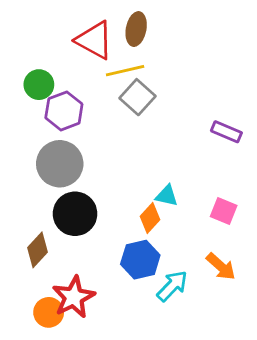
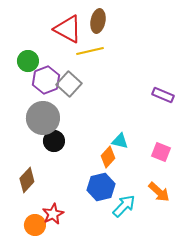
gray square: (138, 97) -> (69, 84), moved
black circle: (75, 214) -> (54, 141), moved, size x0.7
red star: (74, 297) -> (53, 214), size x0.7

